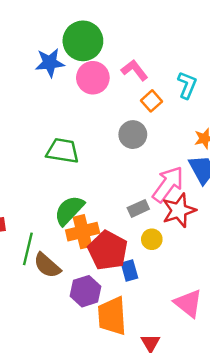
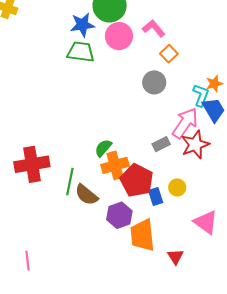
cyan L-shape: (187, 85) -> (201, 95), moved
green trapezoid: (63, 151) -> (81, 52), moved
green semicircle: (69, 210) -> (103, 148), size x0.7
yellow circle: (152, 239) -> (177, 187), moved

